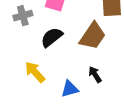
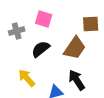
black arrow: (95, 74) -> (77, 80), size x1.5

